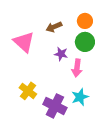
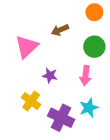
orange circle: (85, 21) -> (94, 12), moved
pink triangle: (24, 42) -> (27, 47), turned 35
purple star: (61, 54) -> (50, 75), moved

